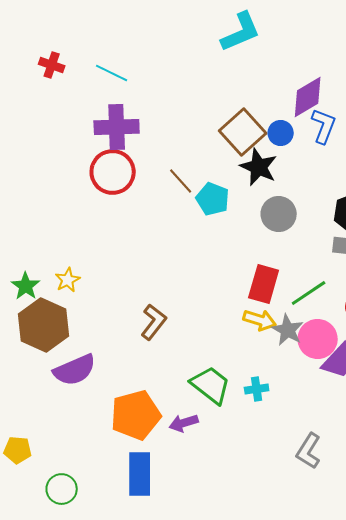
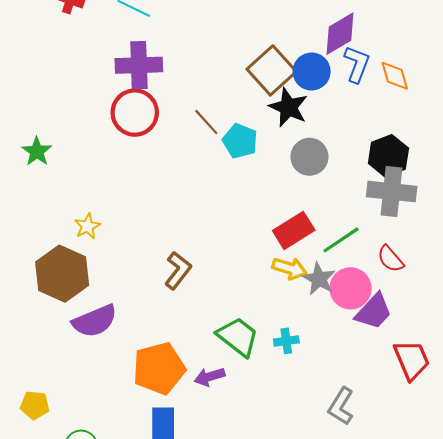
blue circle: (281, 133) -> (312, 72), size x1.4
red rectangle: (264, 284) -> (294, 230), turned 42
green star: (26, 286) -> (37, 152), moved

